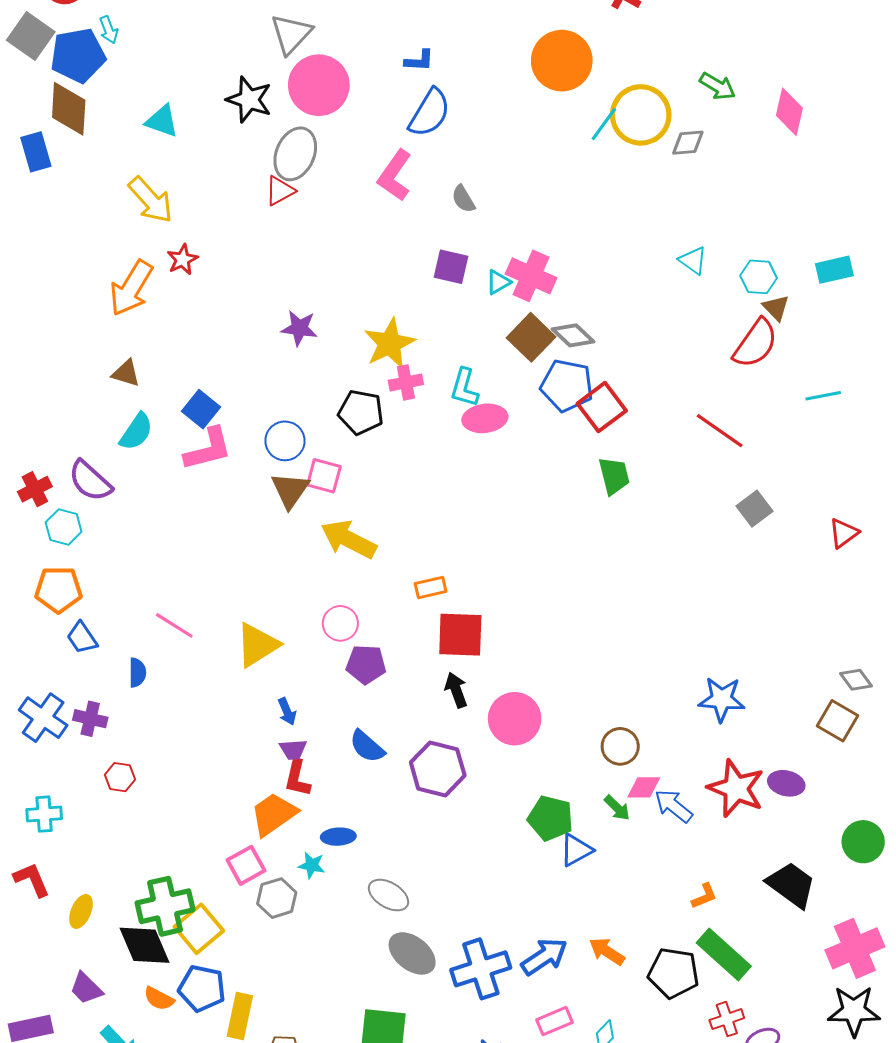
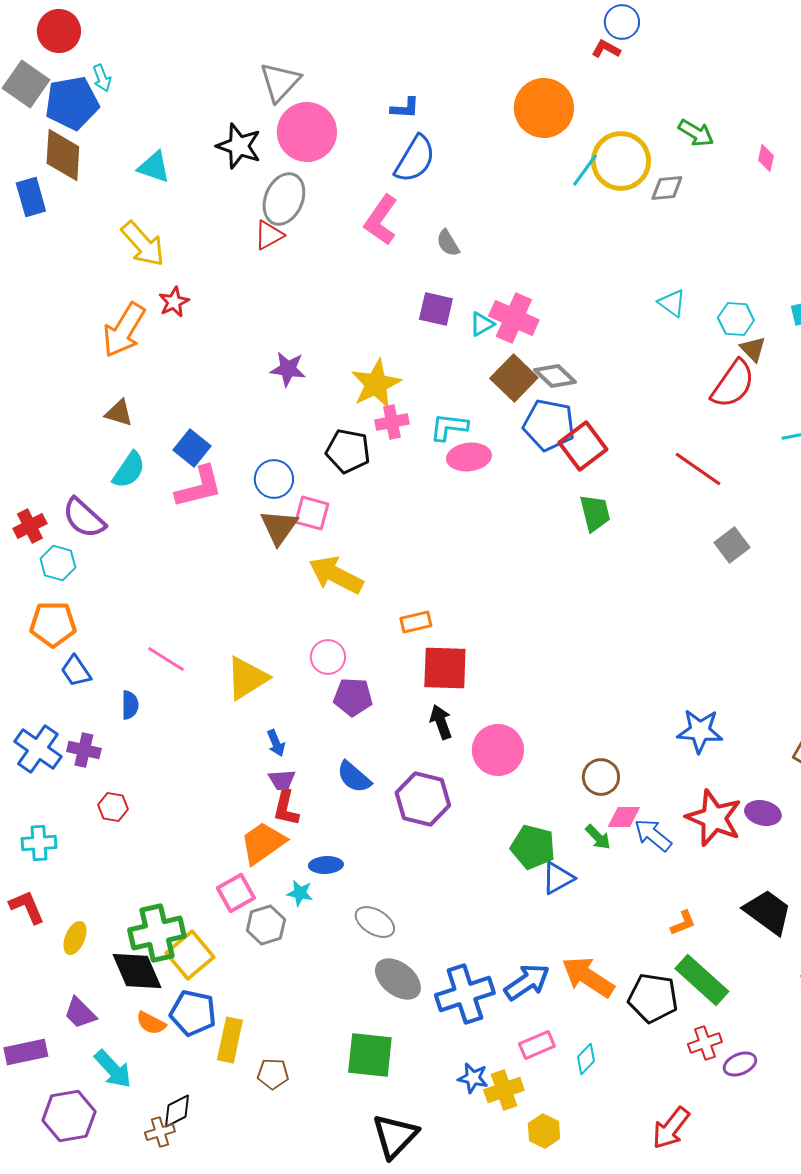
pink diamond: (789, 112) -> (766, 158), size x0.6
cyan L-shape: (464, 388) -> (449, 427), turned 81
orange arrow: (607, 951) -> (588, 977), size x1.5

